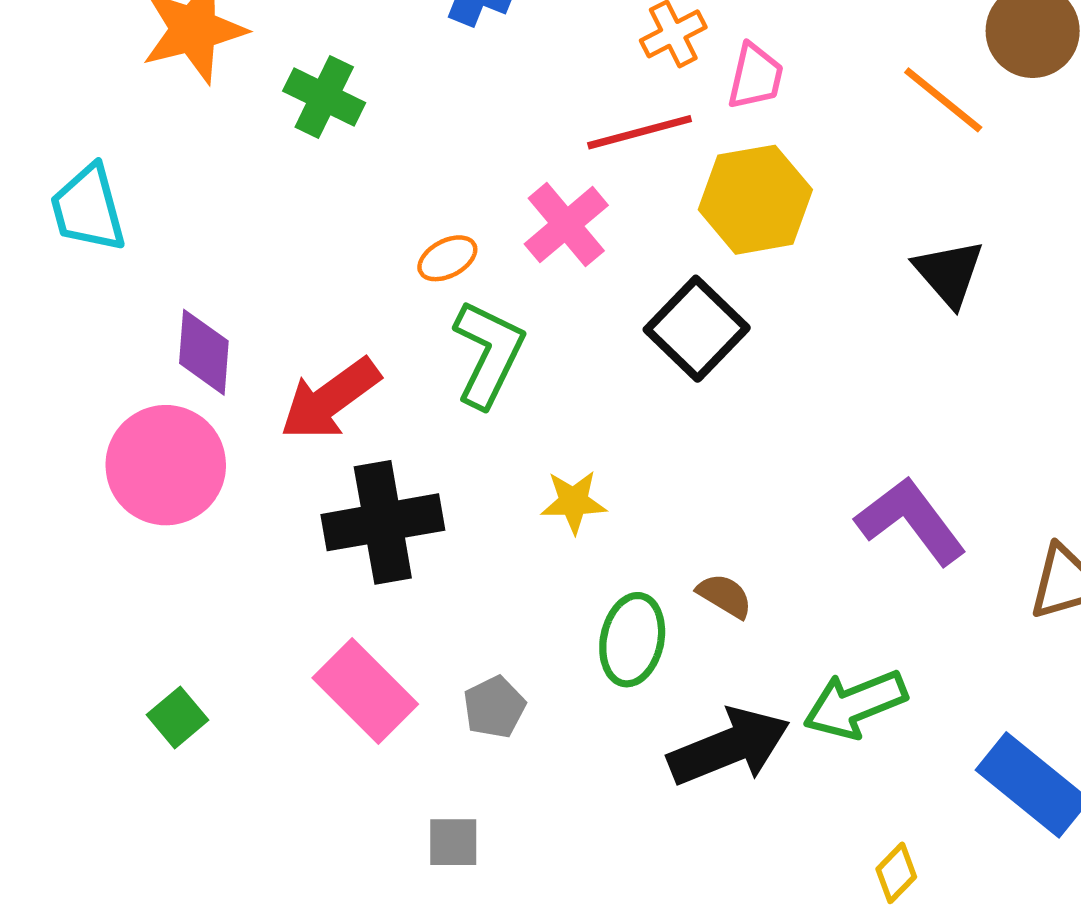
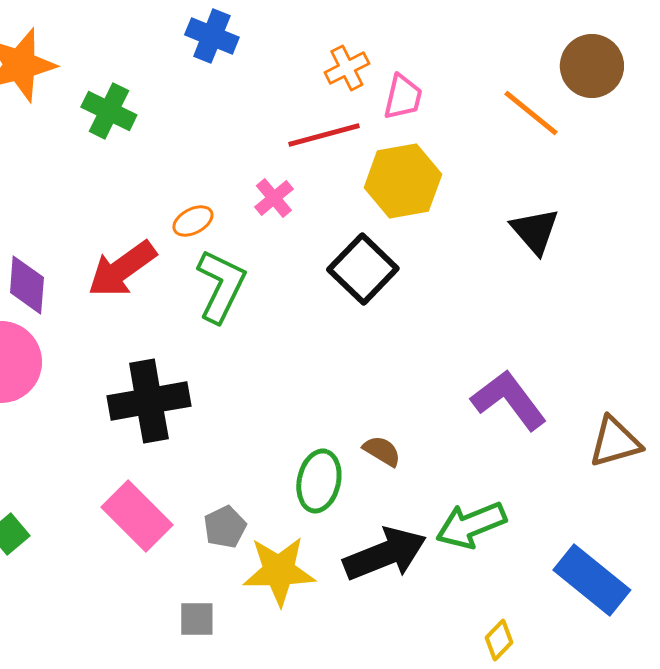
pink cross: (566, 225) -> (274, 198), size x0.7
red arrow: (330, 399) -> (122, 269), moved
yellow star: (574, 502) -> (279, 571), moved, size x1.6

